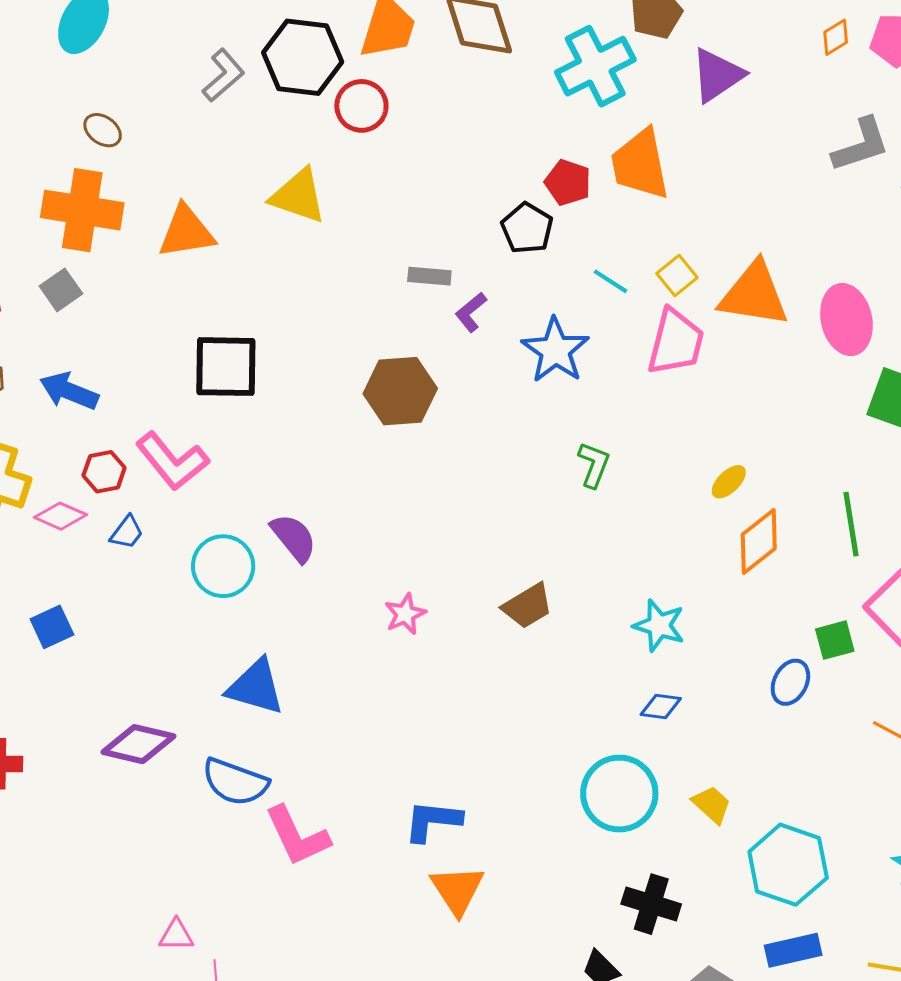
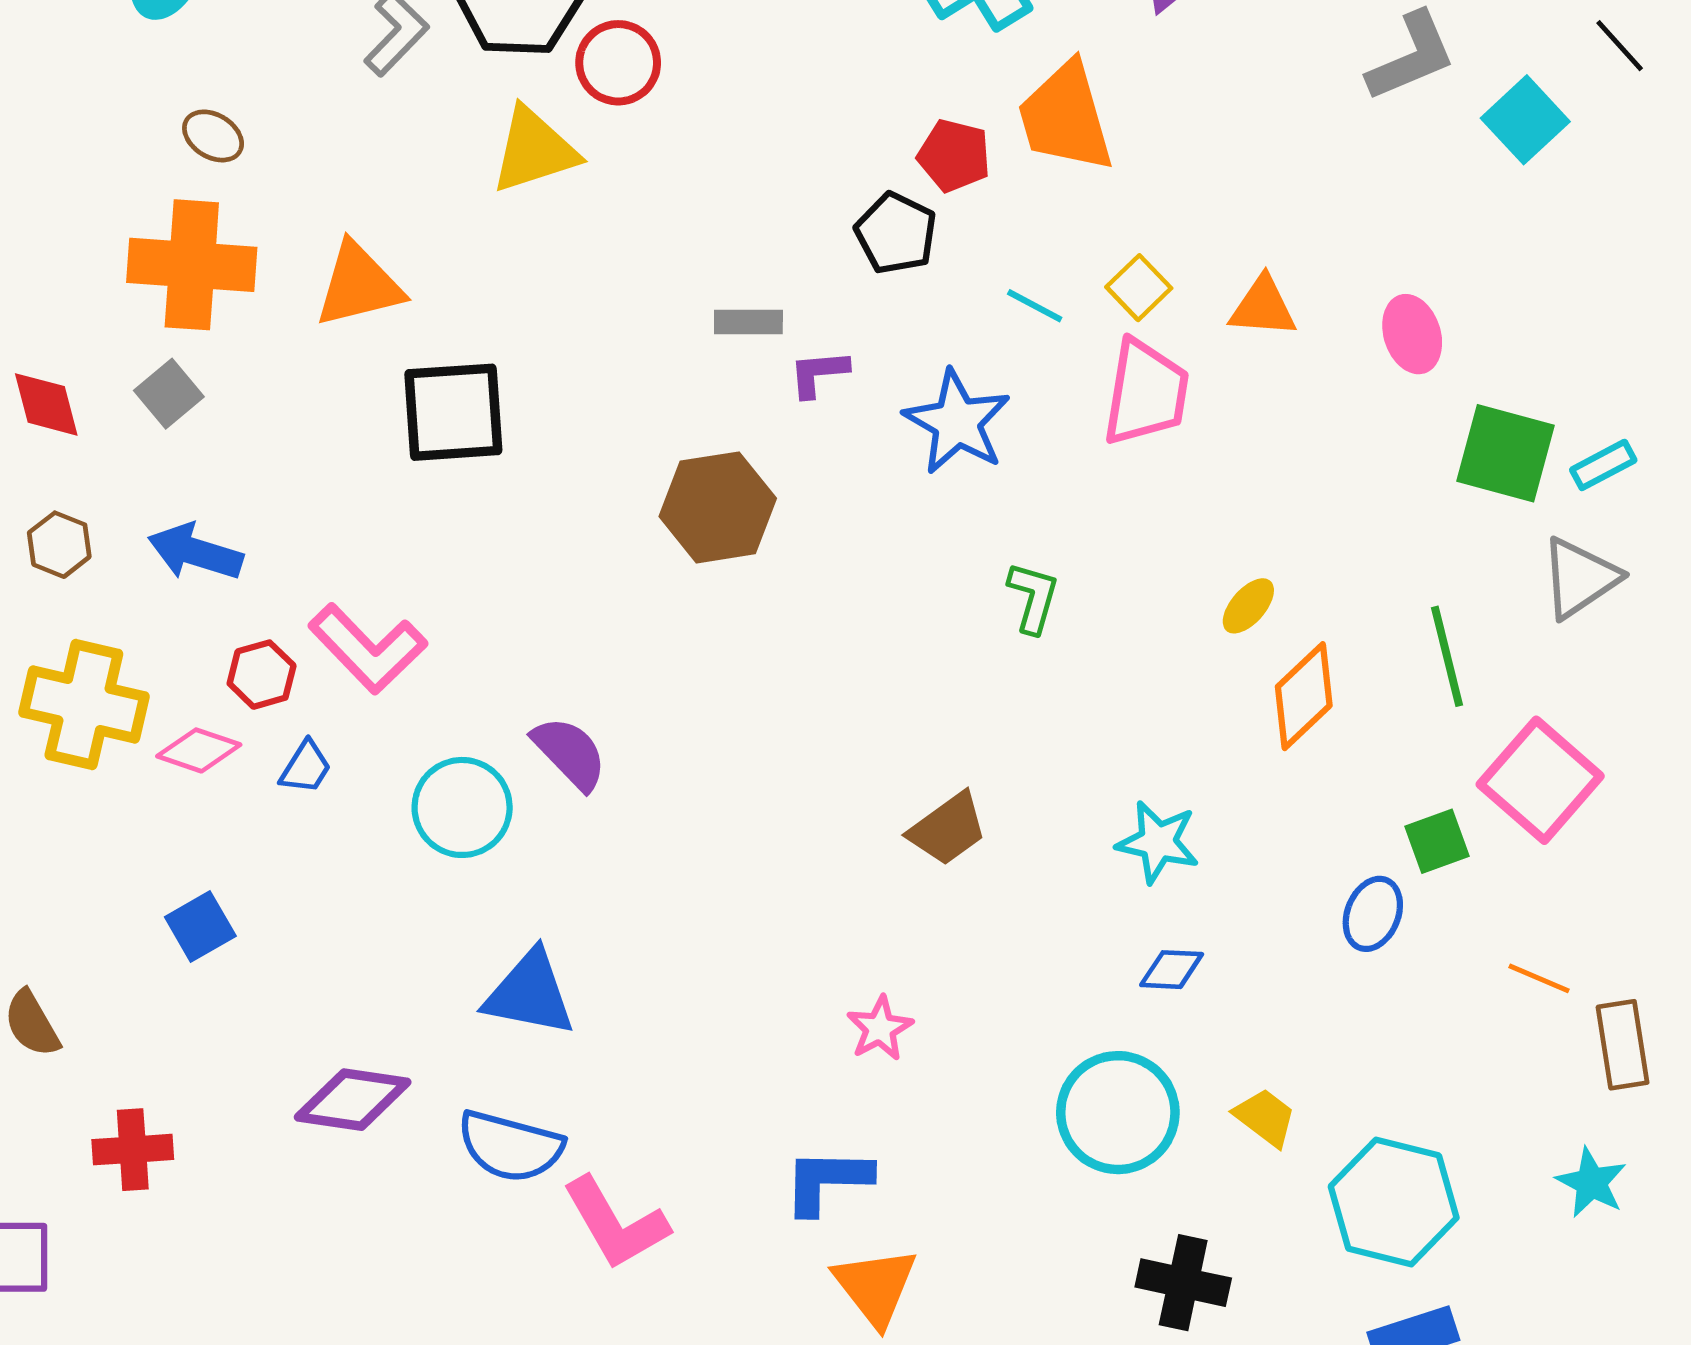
yellow triangle: (298, 196) -> (534, 150), moved, turned -32
orange triangle: (754, 294) -> (1263, 307), size x0.6
purple L-shape: (471, 312) -> (819, 373), turned 39
pink ellipse: (846, 320) -> (1412, 334), size x0.7
black square: (226, 367) -> (453, 412), moved
pink star: (405, 614) -> (880, 1028), moved

